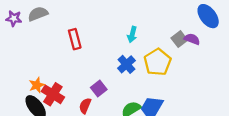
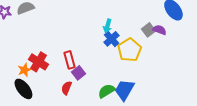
red rectangle: (75, 39) -> (69, 60), moved
blue cross: (126, 64) -> (111, 39), moved
red cross: (53, 94) -> (38, 62), moved

